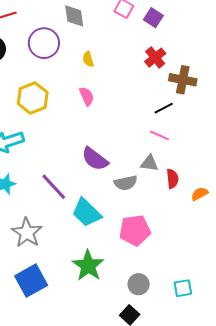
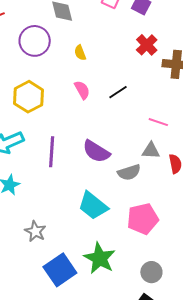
black line: (164, 108) -> (118, 92), moved
purple line: (54, 187) -> (52, 152), moved, turned 52
gray star: (27, 233) -> (35, 231), size x0.7
blue square: (31, 281) -> (60, 270), moved

